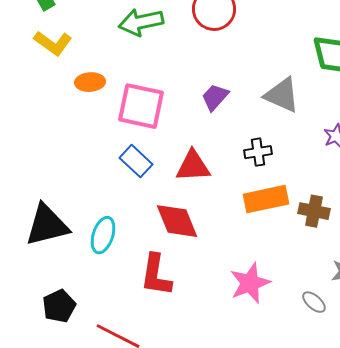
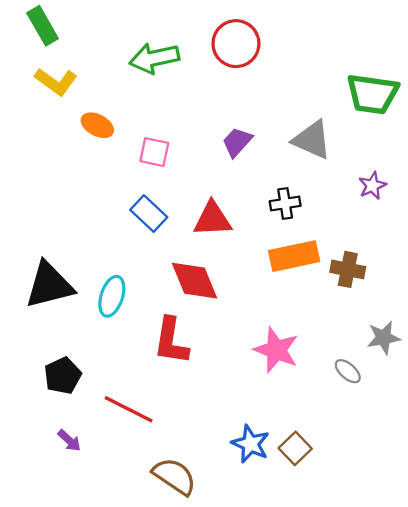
orange ellipse: (90, 82) -> (97, 125), turned 32
pink square: (141, 106) -> (154, 152), size x0.6
pink star: (250, 283) -> (276, 350), turned -30

